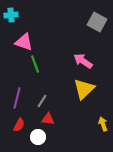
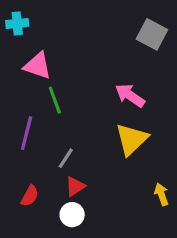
purple line: (17, 98) -> (27, 133), moved
red triangle: (48, 119) -> (75, 186), turned -40
white circle: (38, 137) -> (72, 215), moved

